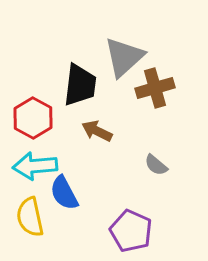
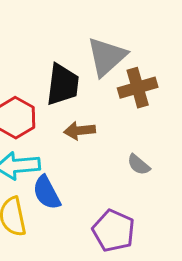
brown arrow: (97, 131) -> (80, 131), turned -32

